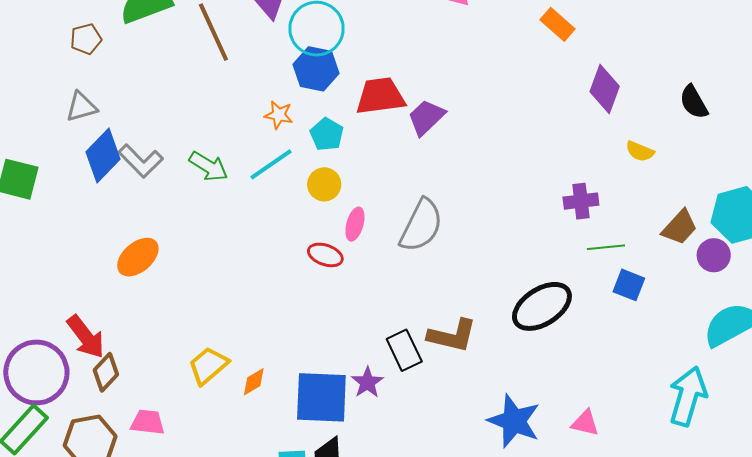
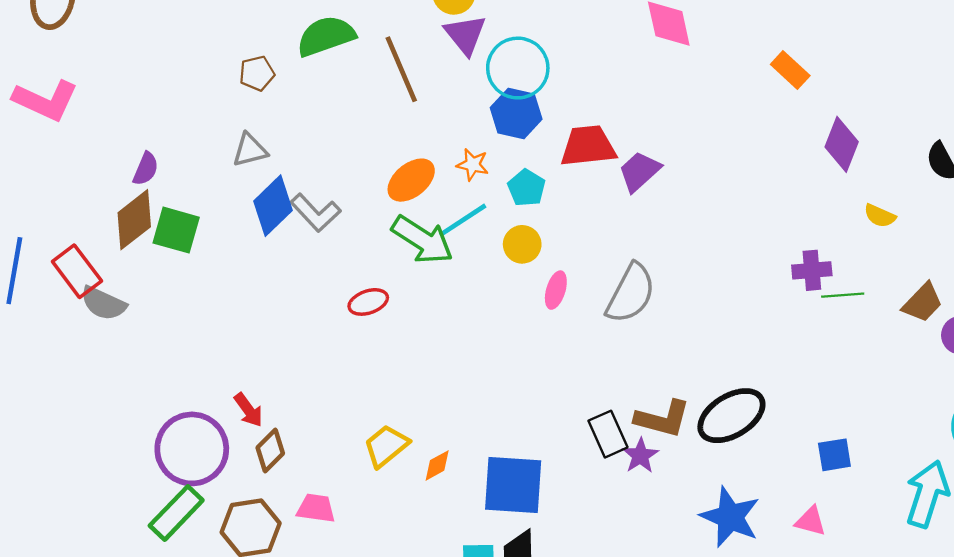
green arrow: (208, 166) -> (422, 240), moved, size x1.4
green line: (606, 247) -> (843, 295), moved
red ellipse: (325, 255) -> (368, 302), moved, turned -40
orange ellipse: (138, 257) -> (411, 180), moved
blue square: (629, 285) -> (834, 455), moved, turned -32
black ellipse: (542, 306) -> (731, 416), moved
red arrow: (86, 337) -> (248, 410), size x0.7
purple star: (367, 382) -> (640, 456), moved

